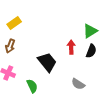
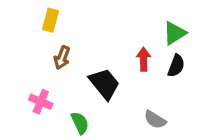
yellow rectangle: (14, 23) -> (51, 20), turned -40
brown arrow: (10, 46) -> (62, 58), moved

